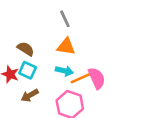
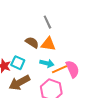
brown semicircle: (26, 49) -> (32, 42), moved
brown arrow: (30, 95) -> (19, 83), size x1.5

